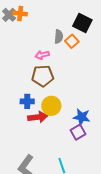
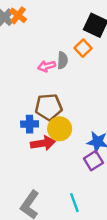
orange cross: (20, 14) -> (18, 15), turned 32
gray semicircle: (59, 37) -> (62, 60), moved
brown pentagon: (43, 76) -> (49, 107), moved

